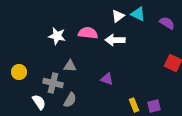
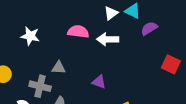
purple semicircle: (167, 23) -> (149, 28), moved, turned -63
white star: (57, 36) -> (30, 36), moved

